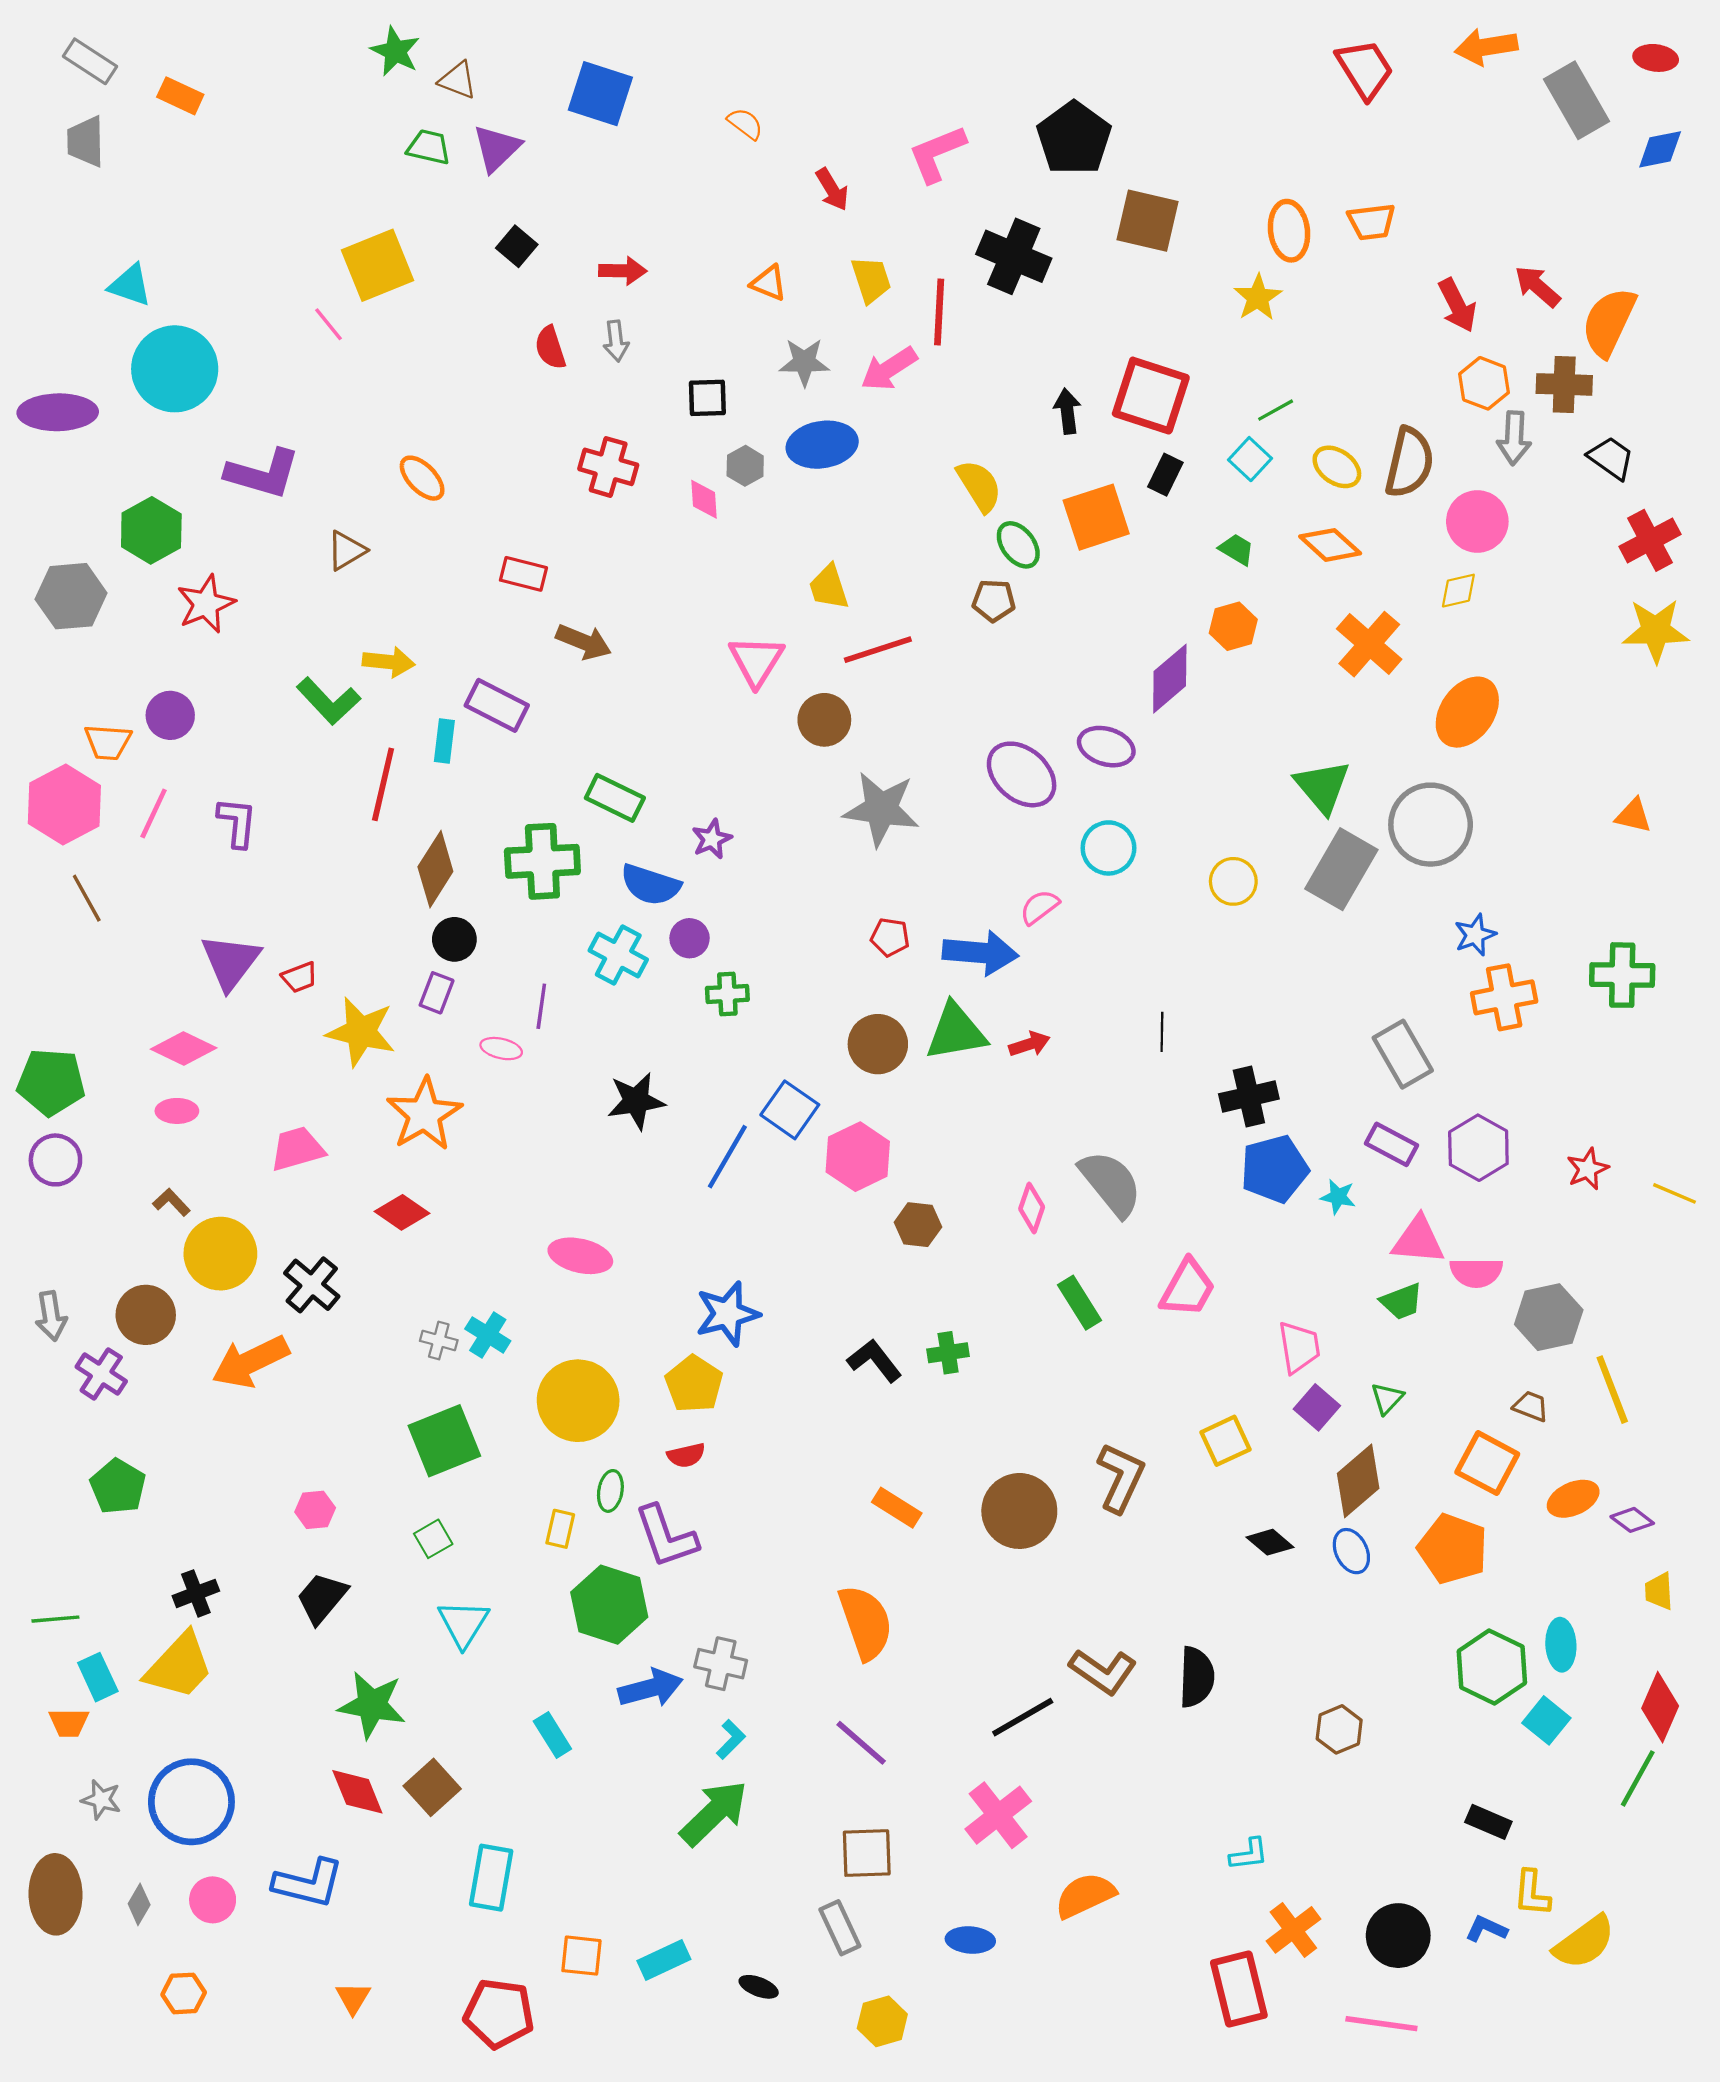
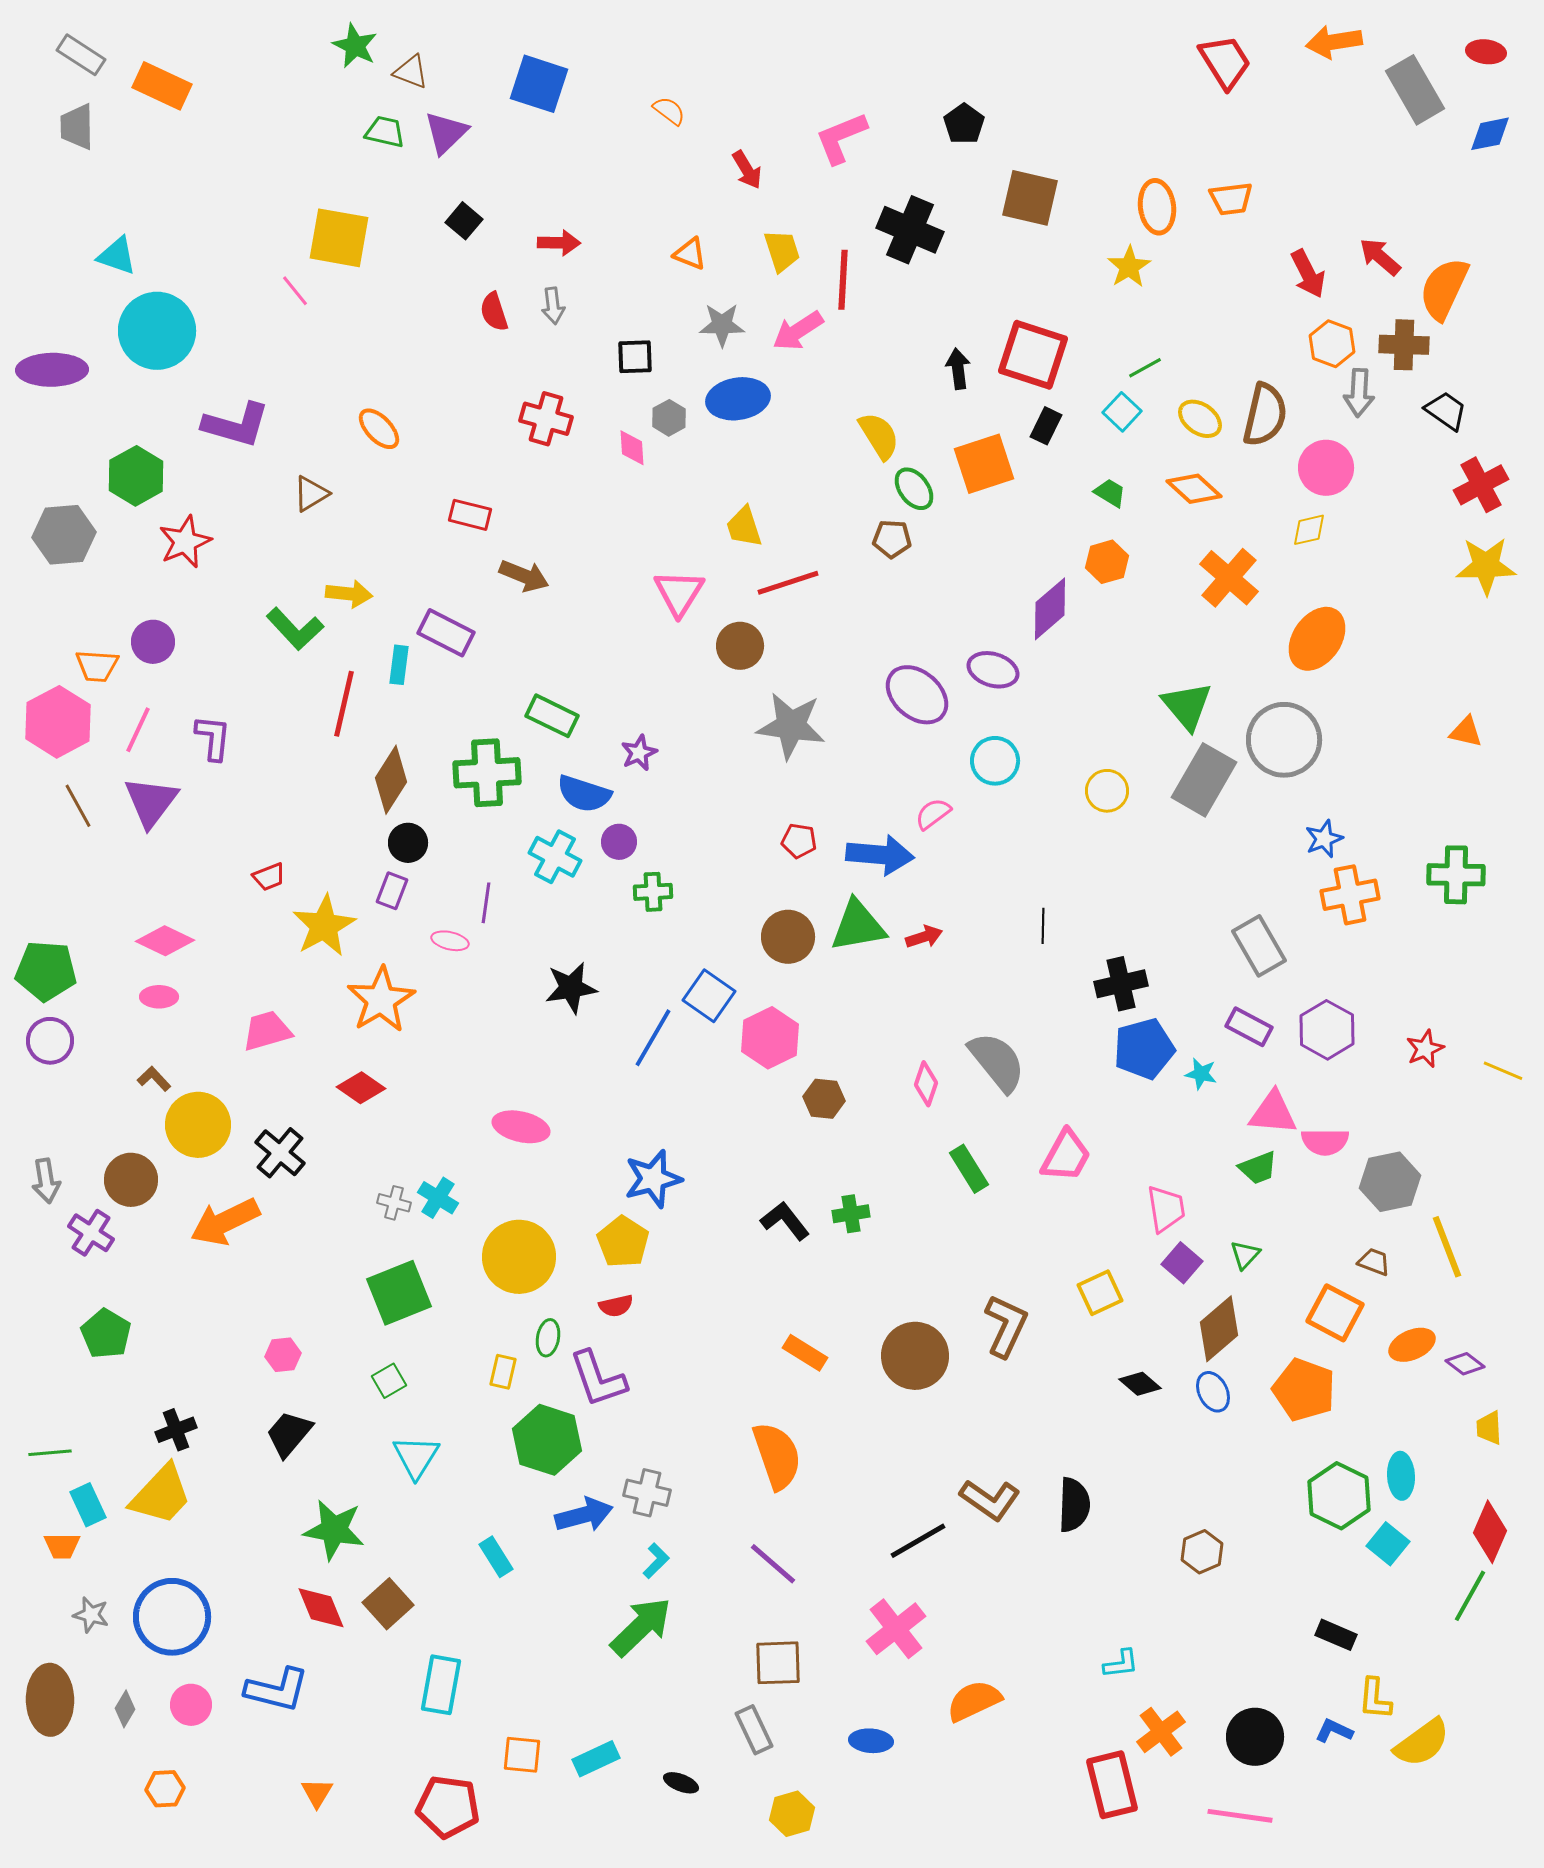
orange rectangle: (180, 96) -> (162, 86), size x1.4
black pentagon: (1074, 138) -> (964, 124), size x0.6
yellow square: (378, 265) -> (339, 238), turned 32
purple triangle: (230, 962) -> (151, 802), moved
yellow star: (361, 1032) -> (324, 926), turned 30

